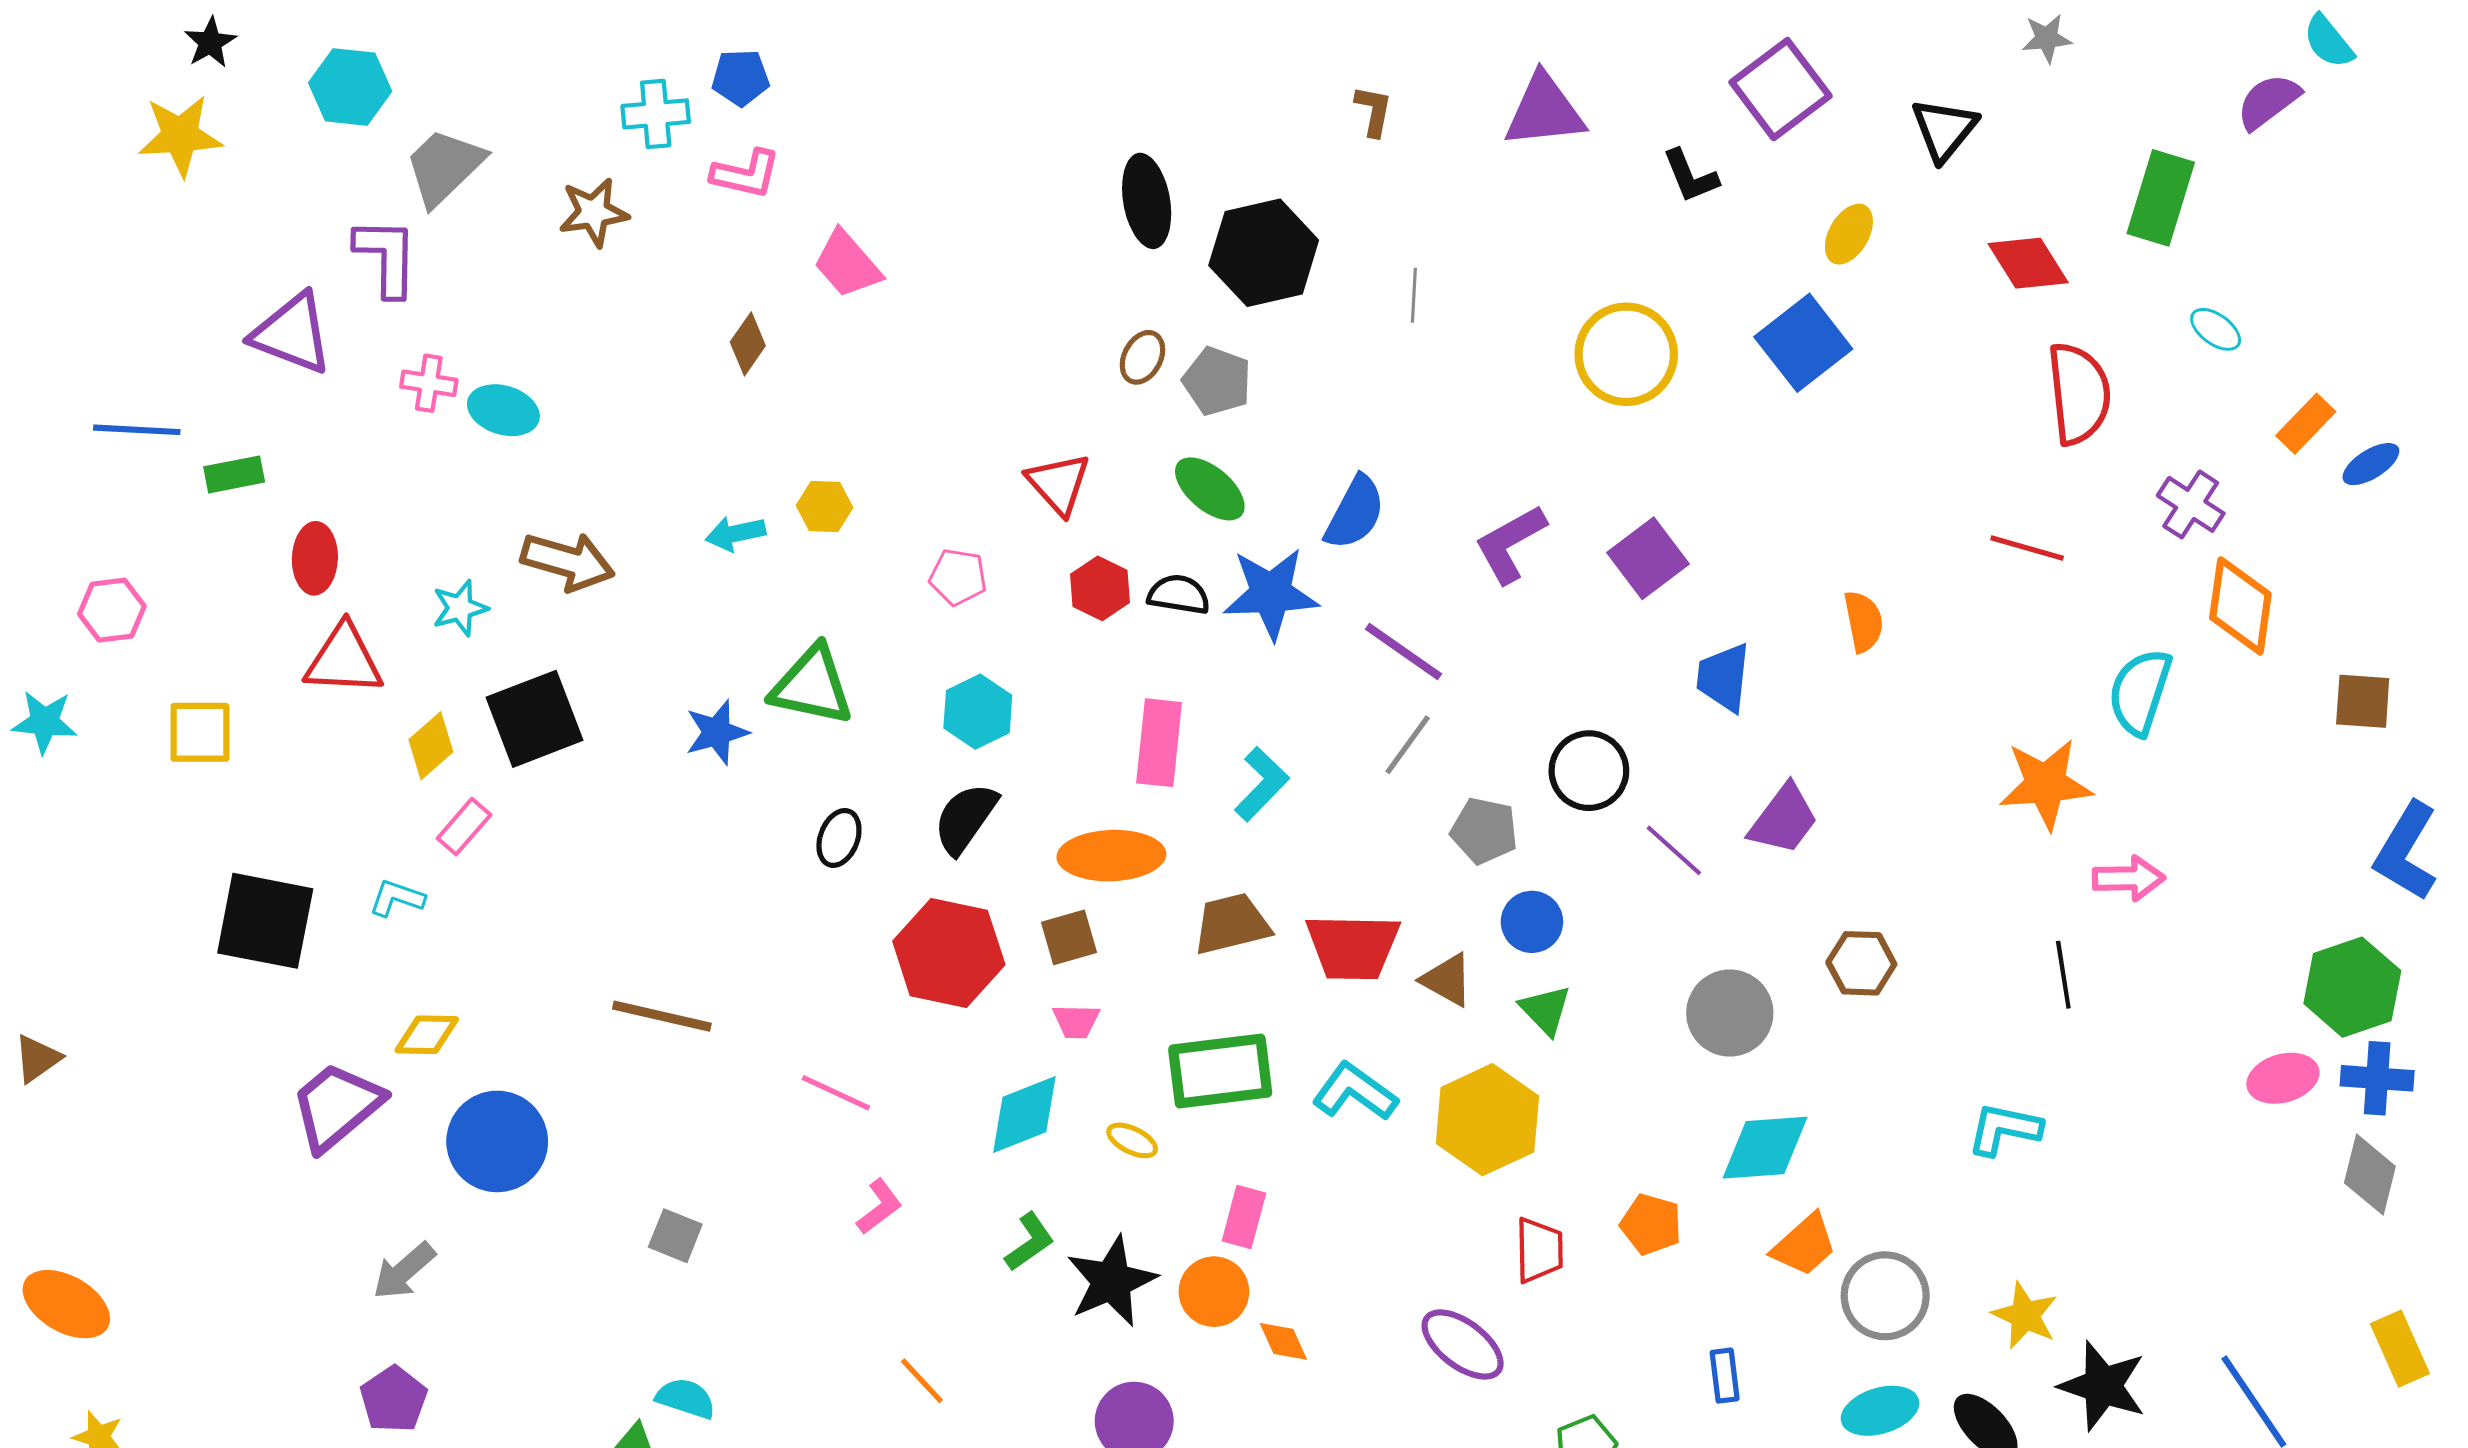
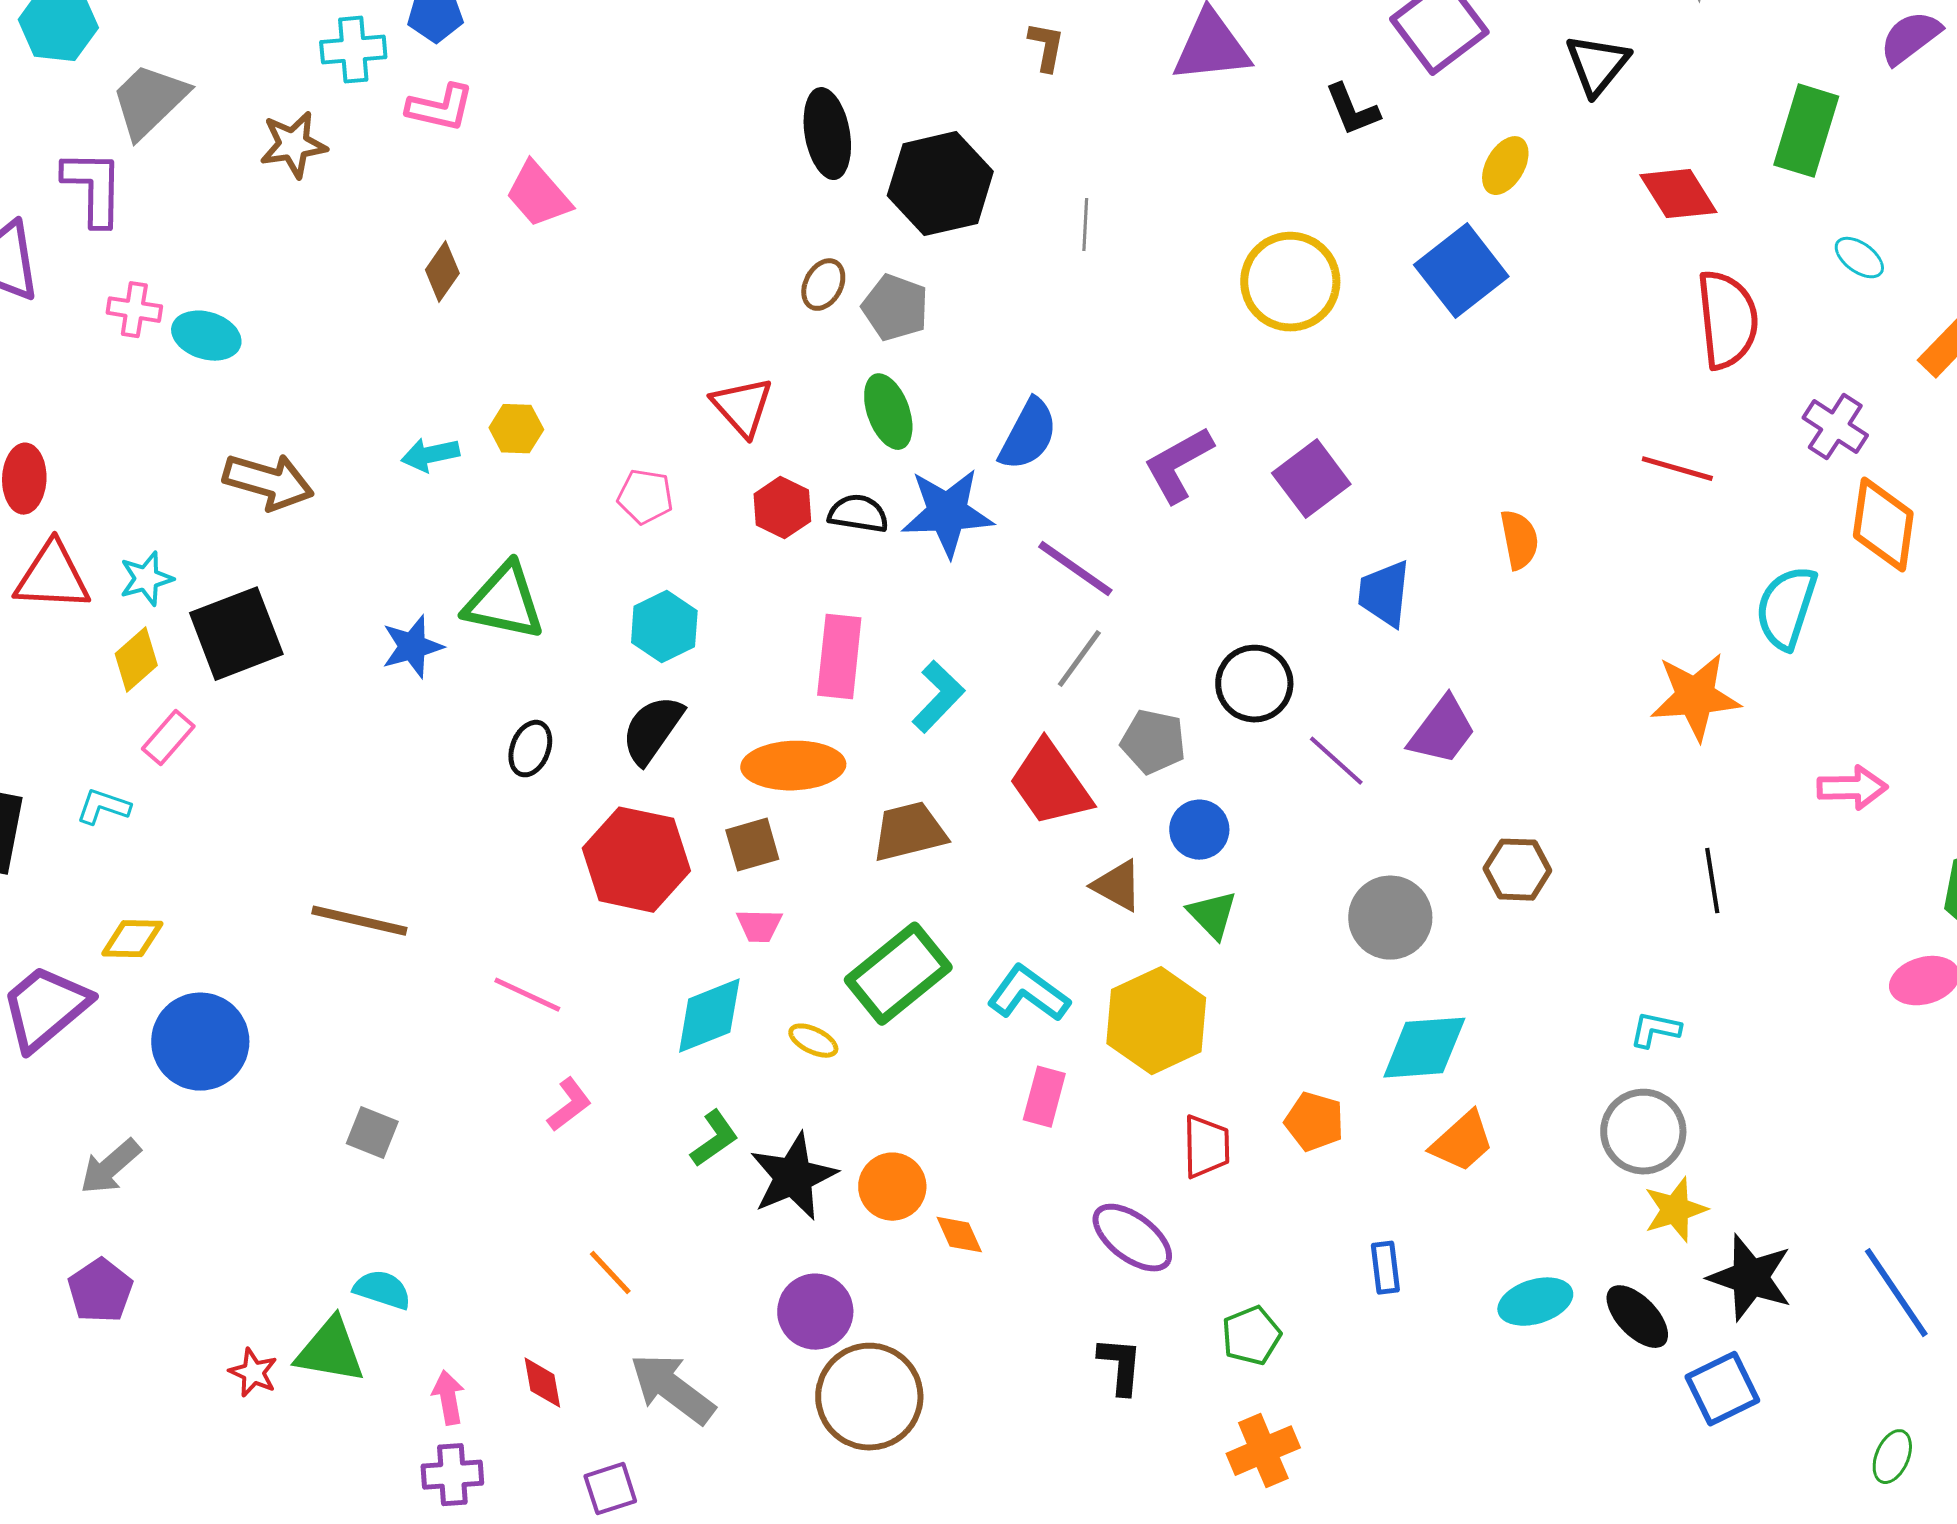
green ellipse: (1210, 489) -> (888, 412), turned 30
cyan star: (460, 608) -> (146, 579), moved
pink arrow: (2129, 878) -> (1852, 788), moved
red trapezoid: (1353, 947) -> (1050, 784), moved, turned 54
green rectangle: (1220, 1071) -> (898, 974), turned -32
cyan L-shape: (2004, 1129) -> (1655, 1030), size x0.7
pink rectangle: (1244, 1217) -> (1044, 1097), moved
gray circle: (1885, 1296) -> (1643, 1132), moved
yellow star: (2025, 1315) -> (1675, 1210), turned 30

